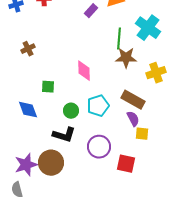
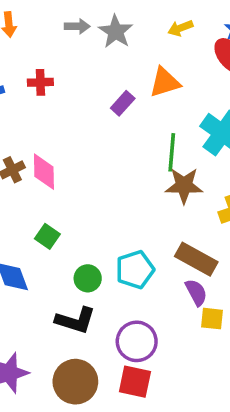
pink diamond: (84, 71) -> (44, 172), moved
green square: (48, 87) -> (47, 236), turned 32
brown circle: (51, 163) -> (75, 382), moved
red square: (126, 164) -> (135, 382), moved

